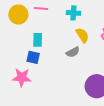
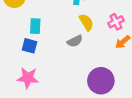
pink star: (22, 77) -> (28, 78), moved

